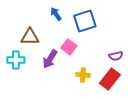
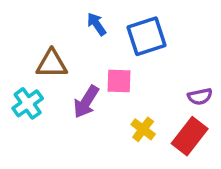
pink square: (69, 47) -> (119, 81), turned -35
cyan cross: (16, 60) -> (28, 103), turned -36
yellow cross: (83, 75) -> (143, 129), turned 32

